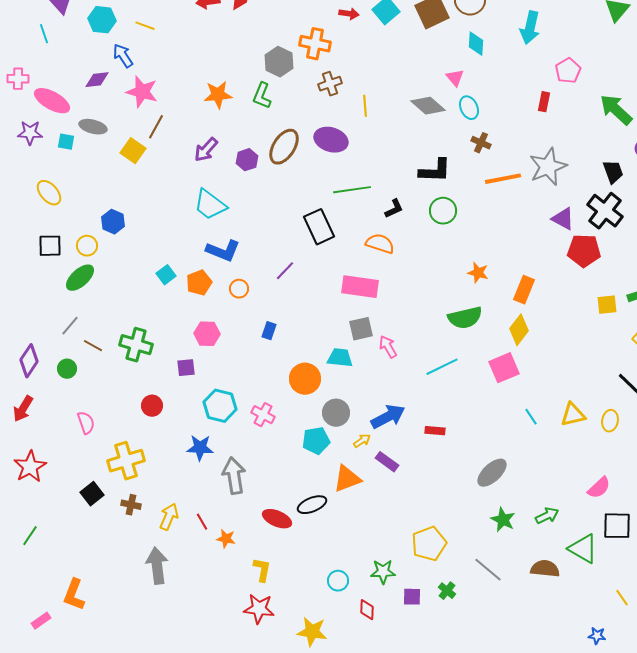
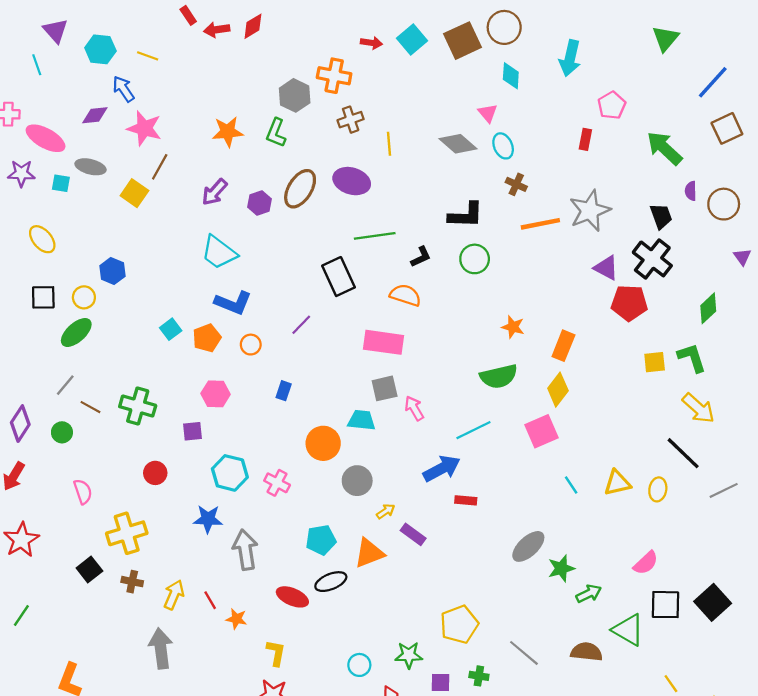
blue arrow: (388, 417) -> (442, 469), moved
cyan pentagon: (316, 441) -> (321, 540), moved
green star: (503, 520) -> (561, 568), moved, turned 30
green cross: (447, 591) -> (479, 676), turned -30

